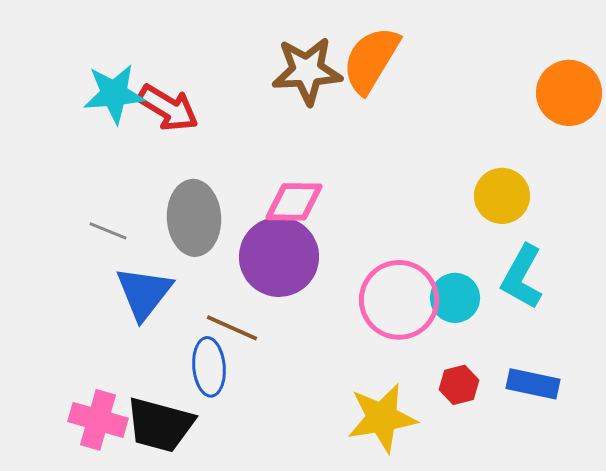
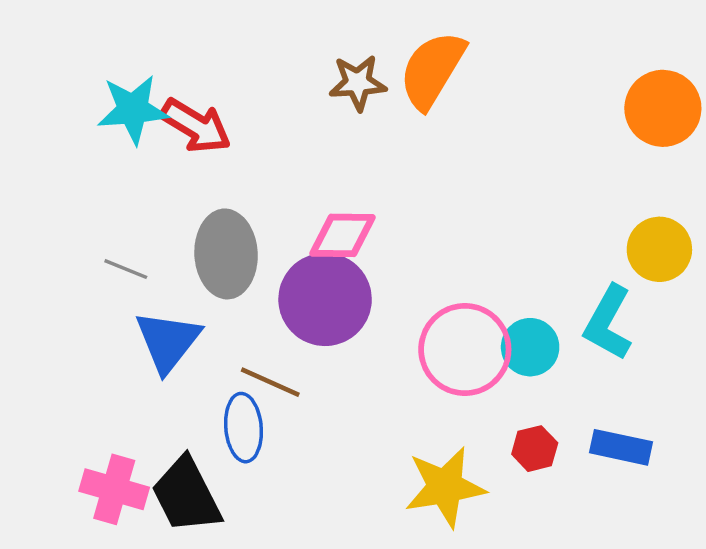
brown star: (307, 71) -> (358, 83), size x0.7
yellow circle: (502, 196) -> (659, 249), moved
black trapezoid: (160, 425) -> (186, 495), turned 48

